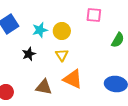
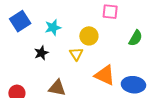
yellow circle: (62, 31) -> (89, 36), moved
orange triangle: (73, 79) -> (105, 75), moved

